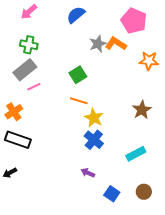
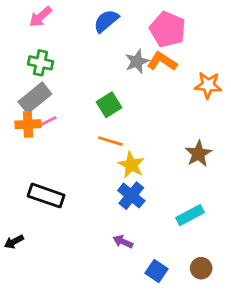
pink pentagon: (134, 21) -> (168, 29), moved
orange cross: (14, 112) -> (28, 124), moved, turned 30
black rectangle: (18, 140) -> (46, 196), moved

